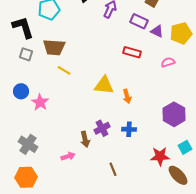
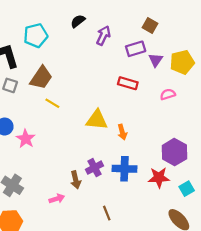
purple rectangle: (139, 21) -> (136, 49), turned -42
purple triangle: (157, 31) -> (156, 60), turned 40
brown trapezoid: (54, 47) -> (41, 78), turned -60
blue cross: (129, 129) -> (124, 169), size x1.5
red star: (160, 156) -> (159, 178), moved

